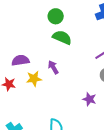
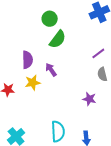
green semicircle: (62, 37) -> (58, 39), turned 108
purple semicircle: (20, 60) -> (27, 60), moved, turned 102

